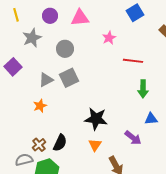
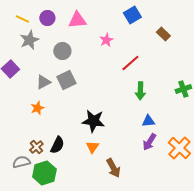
yellow line: (16, 15) -> (22, 19), moved, turned -48
red line: (133, 61) -> (130, 63), turned -48
purple arrow: (133, 138) -> (149, 142), moved, turned 84

